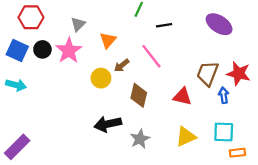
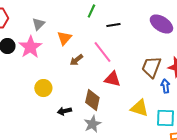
yellow circle: (101, 78) -> (43, 88), moved
brown diamond: (139, 95) -> (92, 100), moved
red triangle: (182, 96) -> (112, 79), moved
black arrow: (108, 124) -> (64, 111), size x0.6
yellow triangle: (186, 137) -> (139, 108), moved, turned 42

